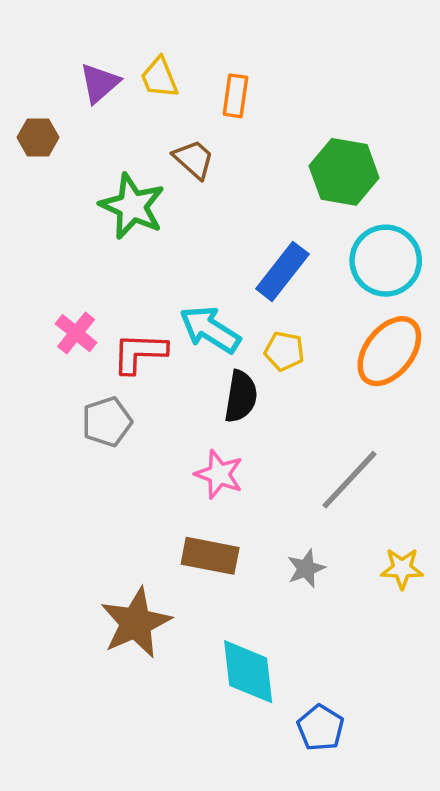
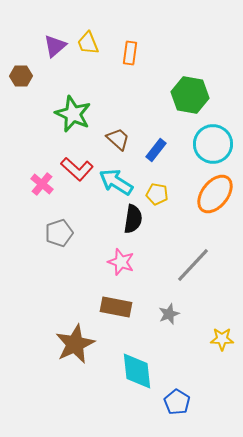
brown trapezoid: (194, 159) -> (118, 139), moved
blue rectangle: (282, 271) -> (156, 150), size x0.7
red L-shape: (139, 353) -> (77, 169), moved, turned -140
yellow star: (402, 568) -> (222, 339), moved

